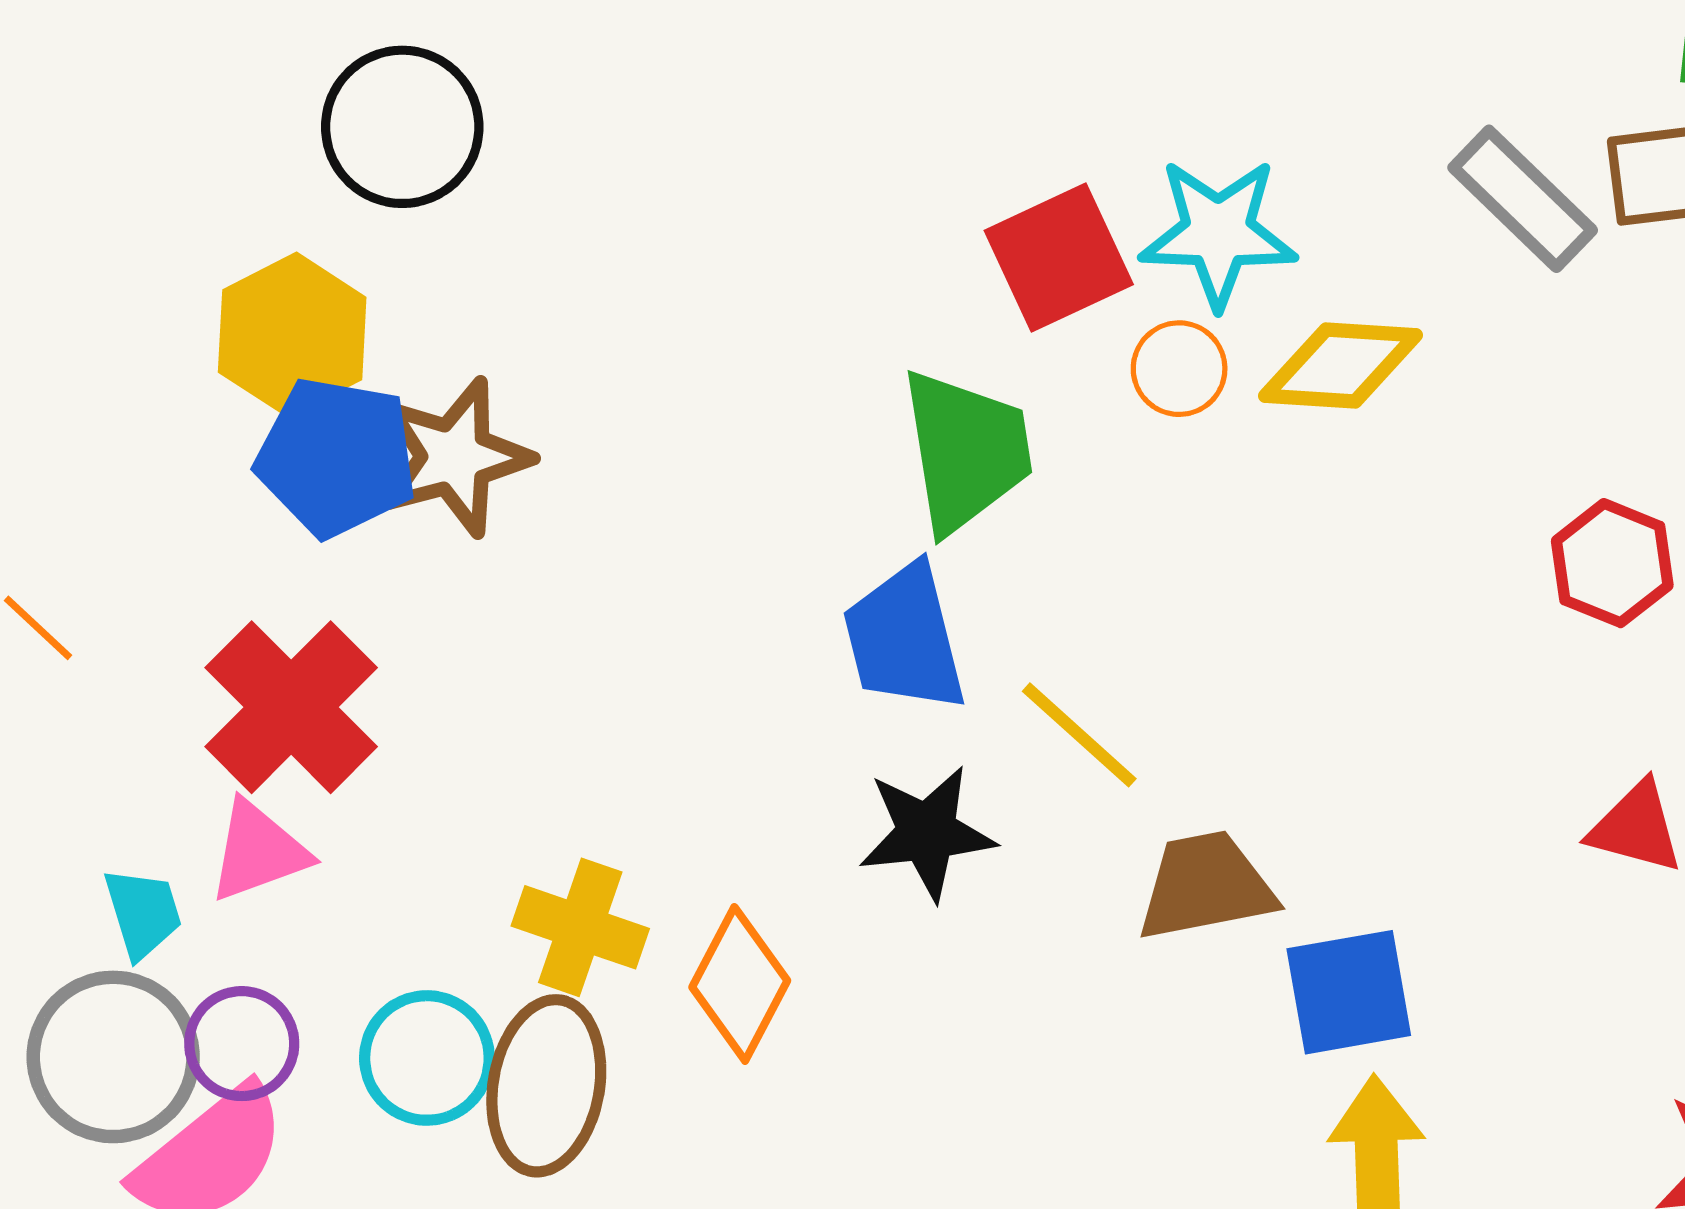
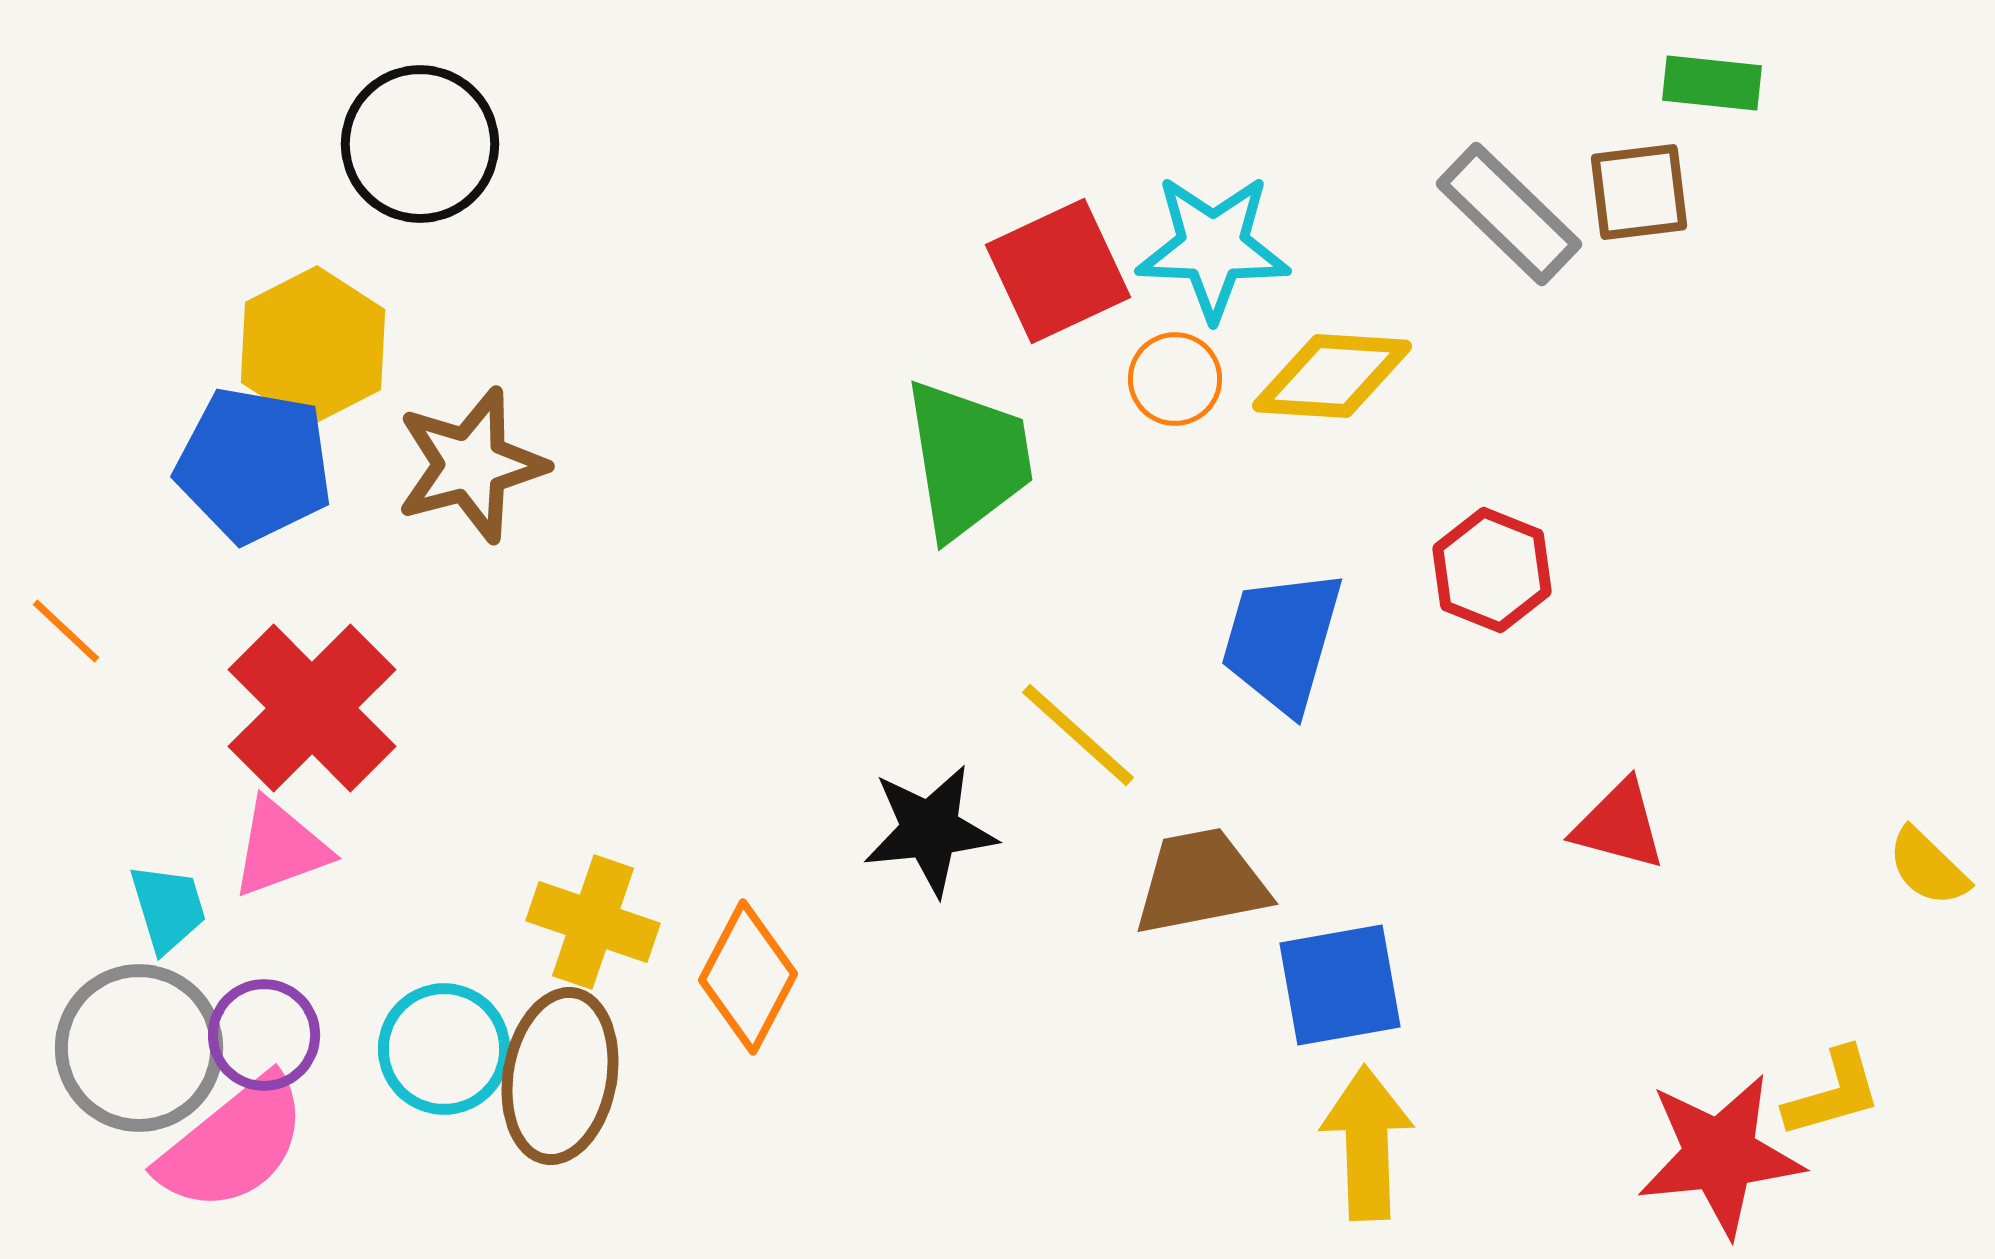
blue pentagon: (336, 457) -> (254, 465), moved
red hexagon: (1612, 563) -> (1492, 570), moved
blue trapezoid: (904, 638) -> (1282, 641), moved, turned 30

